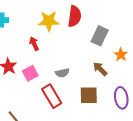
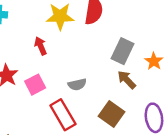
gray rectangle: (100, 36) -> (123, 51), moved
brown square: (89, 95) -> (112, 114), turned 36

